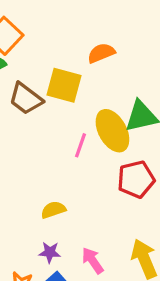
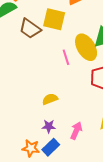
pink line: (80, 145) -> (66, 57), turned -35
pink arrow: (93, 261) -> (76, 131), turned 60

